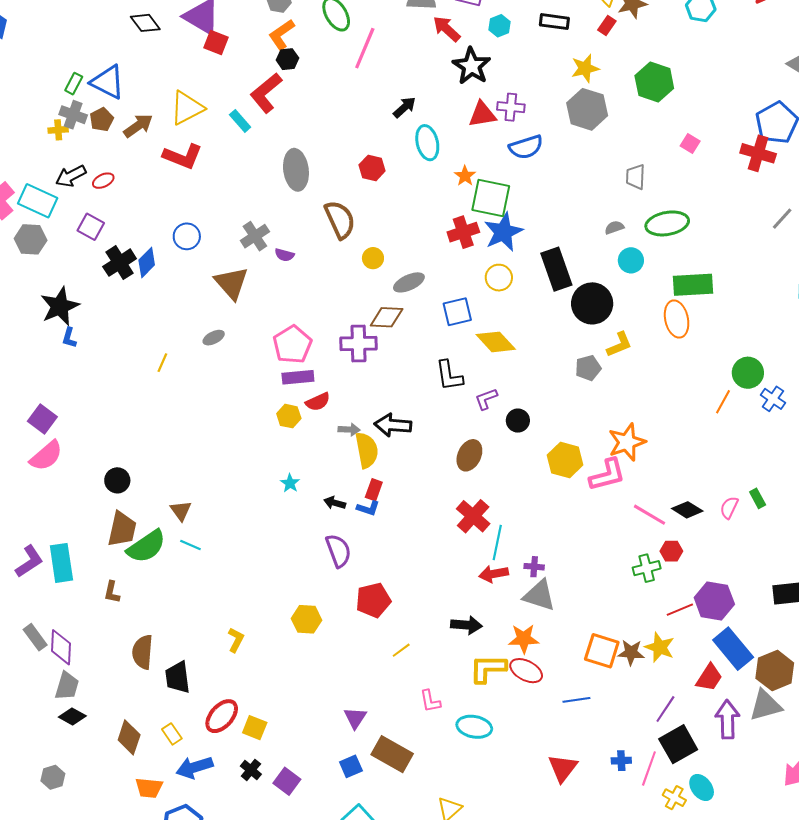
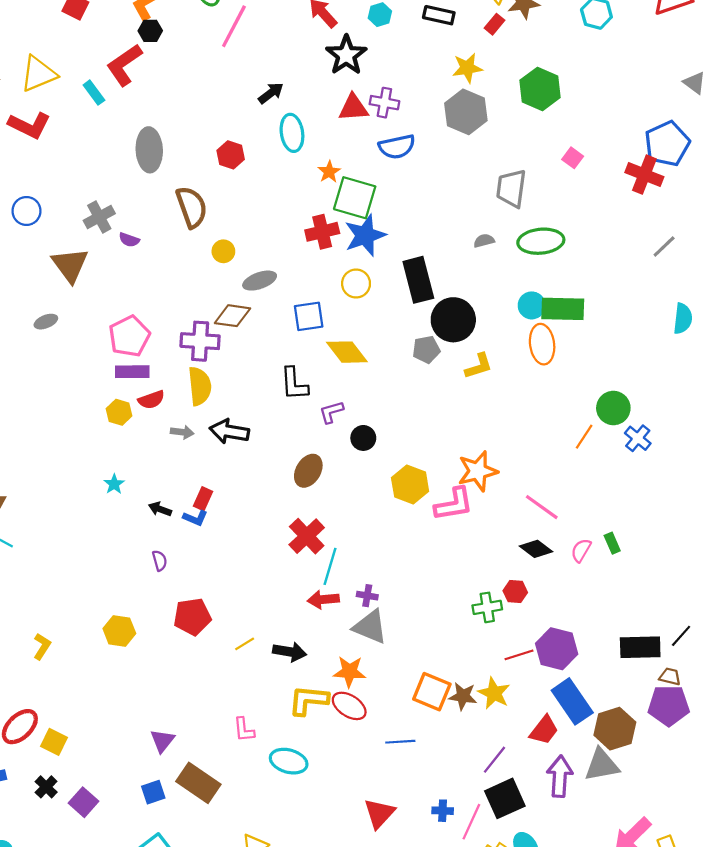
gray trapezoid: (636, 177) -> (511, 188), size x1.4
cyan circle: (631, 260) -> (532, 305), moved
gray pentagon: (588, 368) -> (426, 350), moved
yellow semicircle: (367, 450) -> (200, 386), moved
pink line: (649, 515) -> (542, 507), moved
purple semicircle: (338, 551) -> (160, 561), size x0.6
yellow line: (401, 650) -> (245, 644), moved

